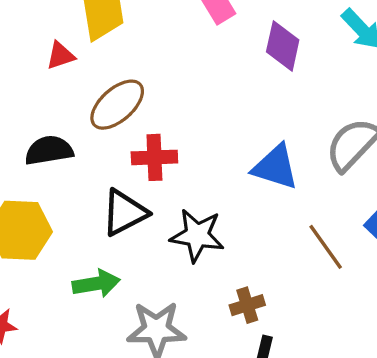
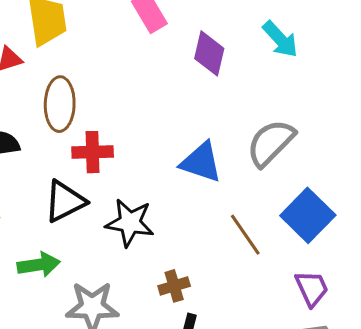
brown ellipse: (117, 105) -> (60, 104), turned -48

